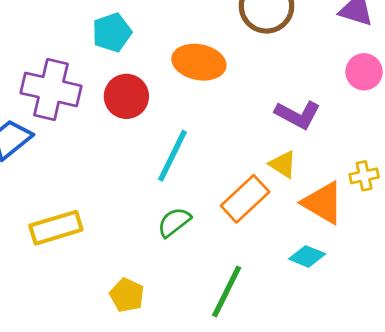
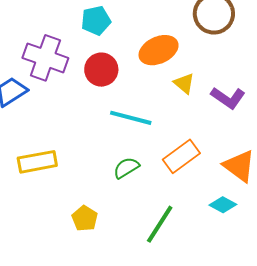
orange ellipse: (199, 62) -> (159, 50), turned -42
cyan line: (173, 156) -> (131, 118), turned 72
yellow triangle: (283, 164) -> (184, 83), moved

